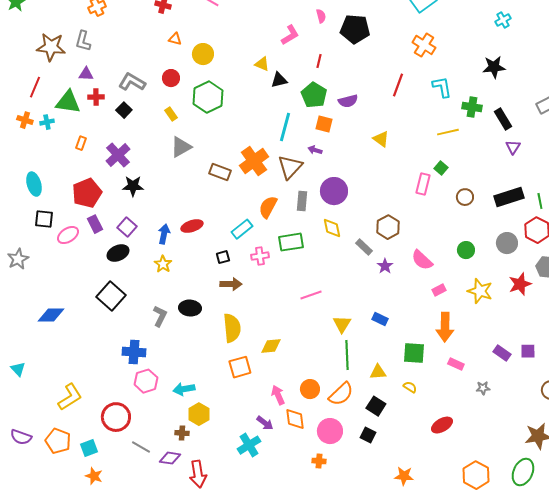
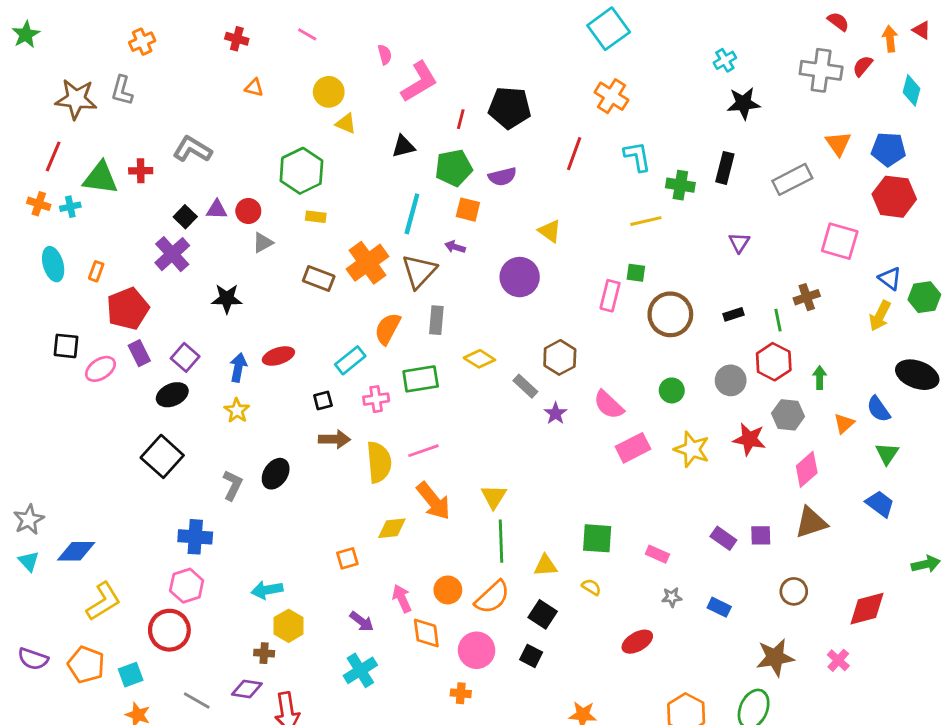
pink semicircle: (321, 16) -> (385, 55), moved
black pentagon: (355, 29) -> (510, 108), moved
pink L-shape: (290, 35) -> (419, 82), size x1.4
yellow circle: (203, 54) -> (329, 92), moved
yellow triangle: (262, 64) -> (346, 123), moved
black star: (494, 67) -> (744, 103), moved
purple triangle: (86, 74) -> (217, 210), moved
red circle: (171, 78) -> (248, 211), moved
green pentagon: (314, 95) -> (454, 168), turned 30
black square: (124, 110) -> (185, 217), moved
yellow rectangle: (171, 114) -> (316, 217), moved, turned -48
black rectangle: (503, 119) -> (725, 168), moved, turned 45
orange rectangle: (81, 143) -> (96, 271), moved
gray triangle: (181, 147) -> (263, 243), size x0.7
green square: (441, 168) -> (636, 273), turned -32
cyan ellipse: (34, 184) -> (53, 264), moved
black star: (133, 186) -> (227, 299), moved
purple circle: (334, 191) -> (520, 277), moved
brown circle: (465, 197) -> (670, 314), size x1.8
black rectangle: (509, 197) -> (733, 314), size x0.5
yellow diamond: (332, 228) -> (479, 359), turned -45
gray star: (18, 259) -> (29, 520), moved
red star: (520, 284) -> (749, 439), turned 30
pink rectangle: (439, 290) -> (633, 448), size x1.6
pink line: (311, 295) -> (423, 451), moved
black ellipse: (190, 308) -> (276, 474), turned -60
blue diamond: (51, 315) -> (76, 551), moved
blue rectangle: (380, 319) -> (719, 607), moved
orange arrow: (445, 327) -> (433, 501), moved, turned -40
yellow semicircle: (232, 328) -> (379, 462), moved
orange square: (240, 367) -> (347, 558), size x0.7
pink hexagon: (146, 381) -> (187, 586), moved
gray star: (483, 388) -> (672, 597), moved
purple arrow: (265, 423) -> (362, 622), moved
gray line: (141, 447) -> (197, 700), moved

